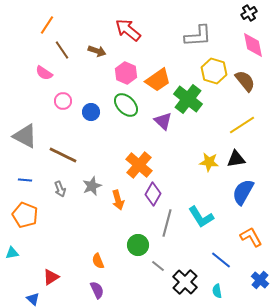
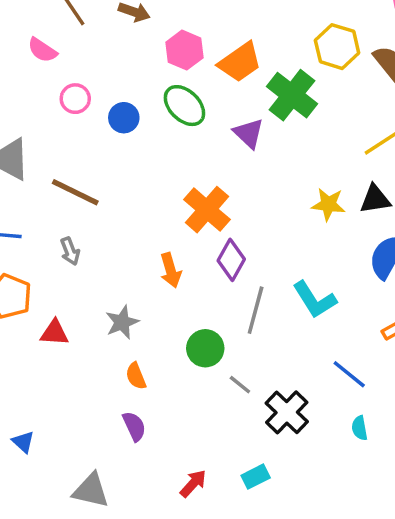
gray star: (92, 186) -> (122, 322), moved
red triangle: (51, 277) -> (54, 333), moved, turned 36
cyan semicircle: (217, 291) -> (360, 428), moved

